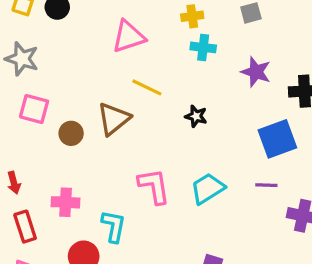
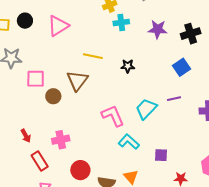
pink triangle: (128, 37) -> (58, 26), moved
pink square: (34, 109) -> (36, 79), moved
blue square: (277, 139) -> (181, 67), size x0.7
purple line: (266, 185) -> (174, 99), moved
cyan L-shape: (114, 226) -> (129, 142), moved, turned -45

